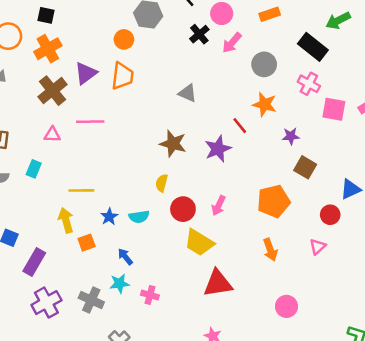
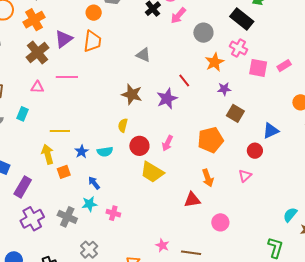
orange star: (265, 104) -> (215, 62), moved, turned 30
red triangle: (218, 283) -> (192, 200), moved, size x0.7

